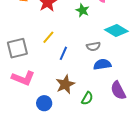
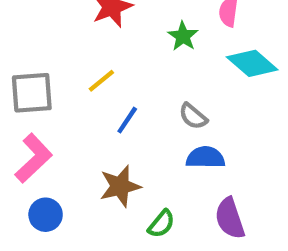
cyan diamond: (116, 30) -> (252, 63), moved
gray semicircle: (93, 46) -> (193, 116), turned 40
pink L-shape: (23, 78) -> (34, 158), turned -75
blue circle: (44, 103) -> (46, 215), moved

